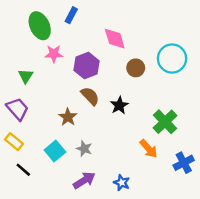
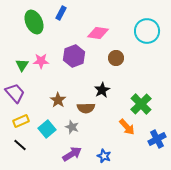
pink diamond: (115, 39) -> (98, 33), turned -65
pink star: (54, 54) -> (41, 61), moved
cyan circle: (172, 59) -> (147, 31), moved
brown semicircle: (90, 96) -> (86, 108), moved, turned 132
yellow rectangle: (14, 142) -> (21, 121), moved, turned -63

